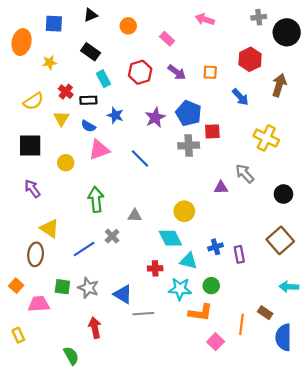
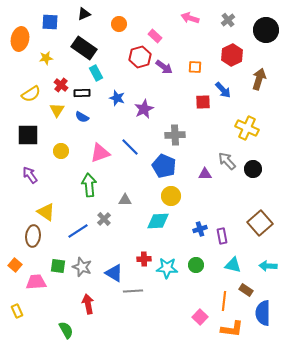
gray cross: (259, 17) -> (228, 20), moved, turned -32
black rectangle: (91, 52) -> (84, 48), size x1.4
red hexagon: (140, 72) -> (140, 57), moved
blue pentagon: (189, 113) -> (164, 166), moved
blue star: (115, 115) -> (117, 98), moved
red square: (212, 131) -> (203, 102), moved
pink triangle: (99, 150) -> (100, 153), moved
black circle: (283, 194) -> (253, 169), moved
cyan diamond: (170, 238) -> (158, 221), turned -65
cyan triangle: (189, 261) -> (233, 265), moved
red cross: (155, 268) -> (144, 259), moved
orange L-shape: (200, 313) -> (232, 329), moved

